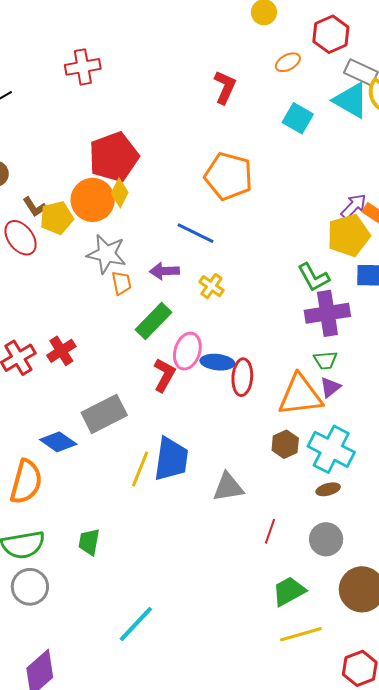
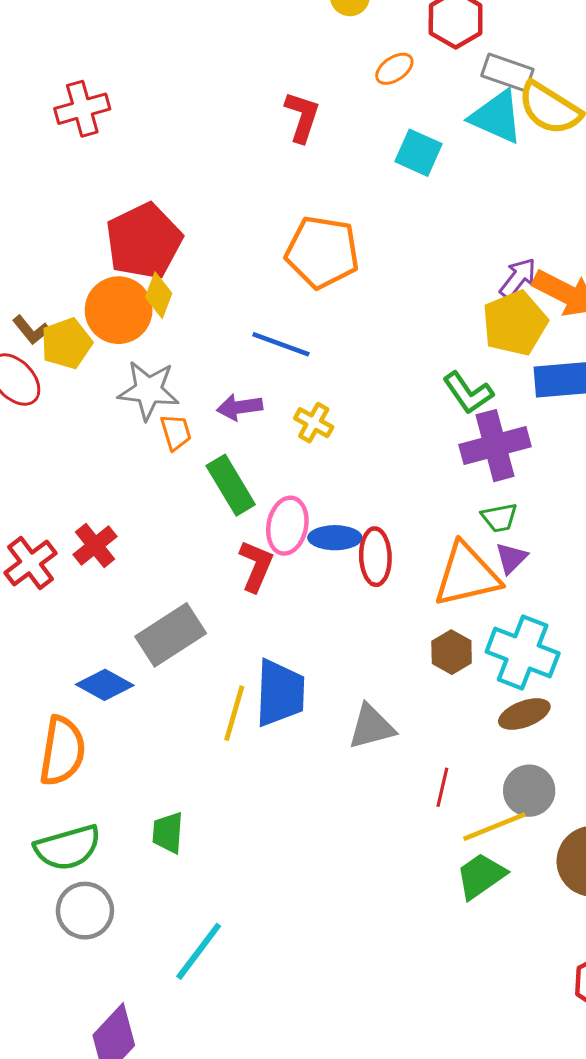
green rectangle: (153, 321) -> (231, 485), turned -69
brown ellipse: (328, 489) -> (524, 714), size x1.4
cyan line: (136, 624) -> (199, 951), moved
yellow line: (301, 634) -> (494, 827), moved

